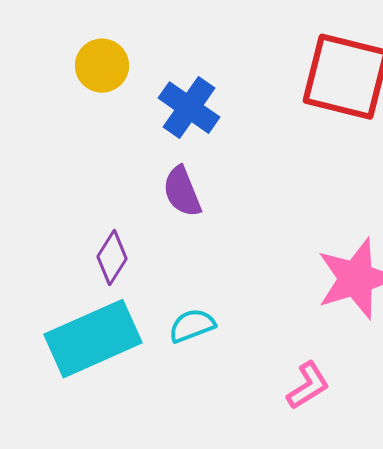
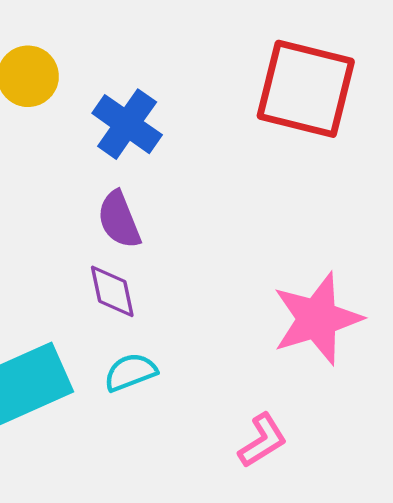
purple diamond: (112, 258) -> (112, 291), moved, turned -44

